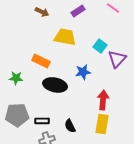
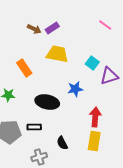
purple rectangle: (78, 11) -> (52, 28), moved
purple triangle: (117, 59) -> (109, 76), turned 30
orange rectangle: (41, 61) -> (24, 68), moved, turned 30
black rectangle: (42, 121) -> (34, 127), moved

